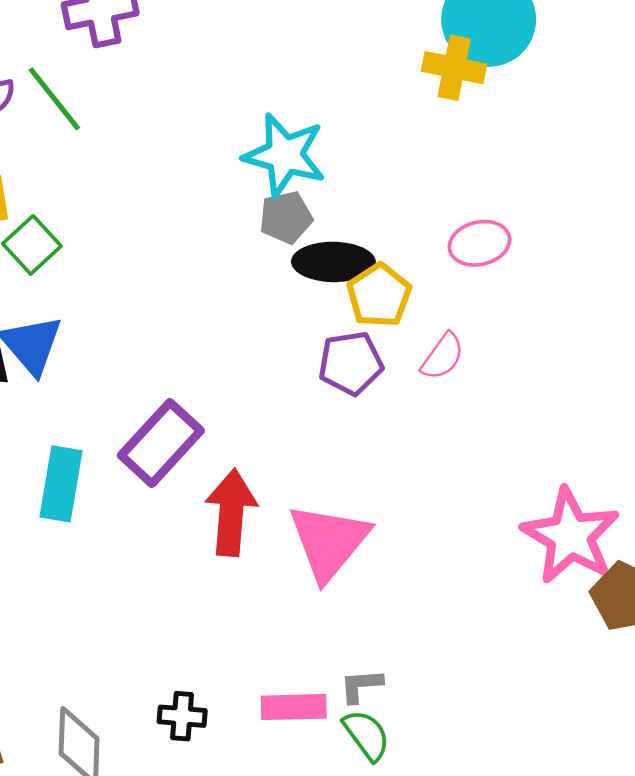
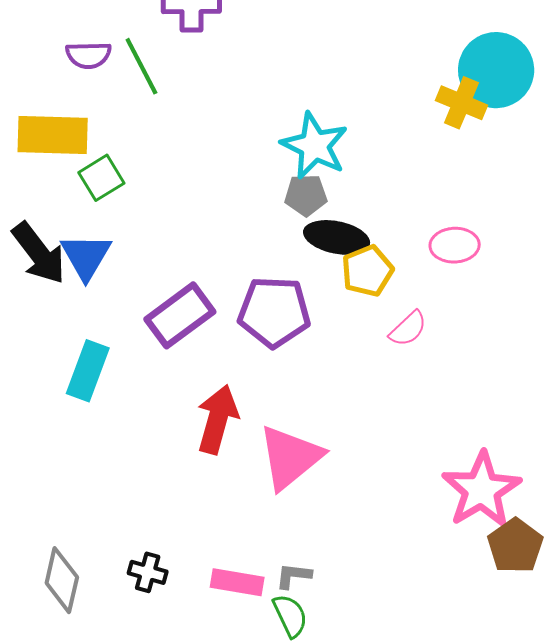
purple pentagon: (351, 363) -> (274, 312), moved, size x1.4
purple rectangle: (161, 443) -> (180, 315), moved

